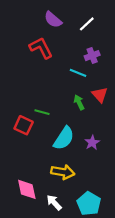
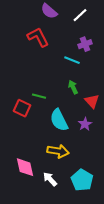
red triangle: (100, 95) -> (92, 101), moved
cyan semicircle: (64, 138) -> (59, 120), turned 120

